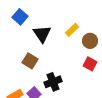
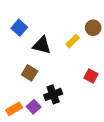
black triangle: (42, 34) -> (42, 45), turned -42
brown circle: (90, 41) -> (93, 28), moved

